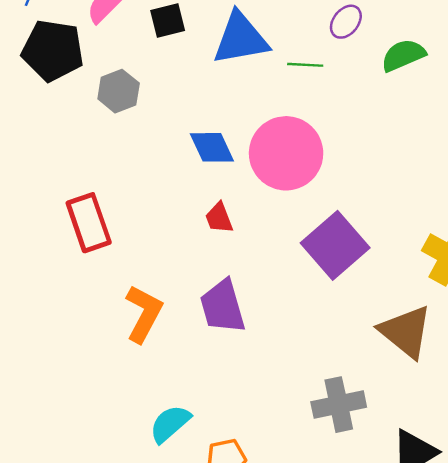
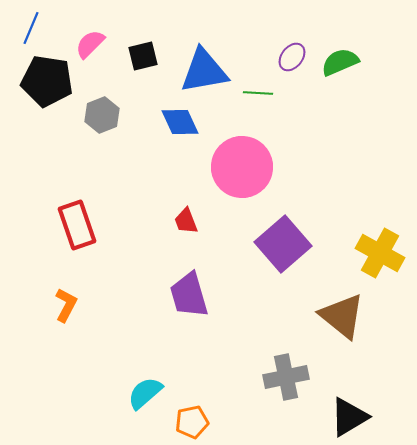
green semicircle: (403, 55) -> (340, 62), moved
blue diamond: (212, 147) -> (180, 122), moved
orange L-shape: (144, 314) -> (66, 305), moved, size x0.7

